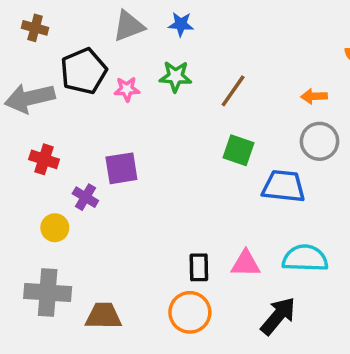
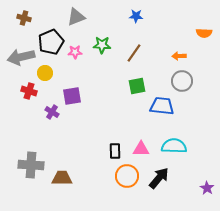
blue star: (181, 24) -> (136, 16), moved
green square: (238, 150) -> (137, 86), turned -30
yellow circle: (55, 228) -> (45, 73), moved
orange circle: (190, 312) -> (127, 176), moved

